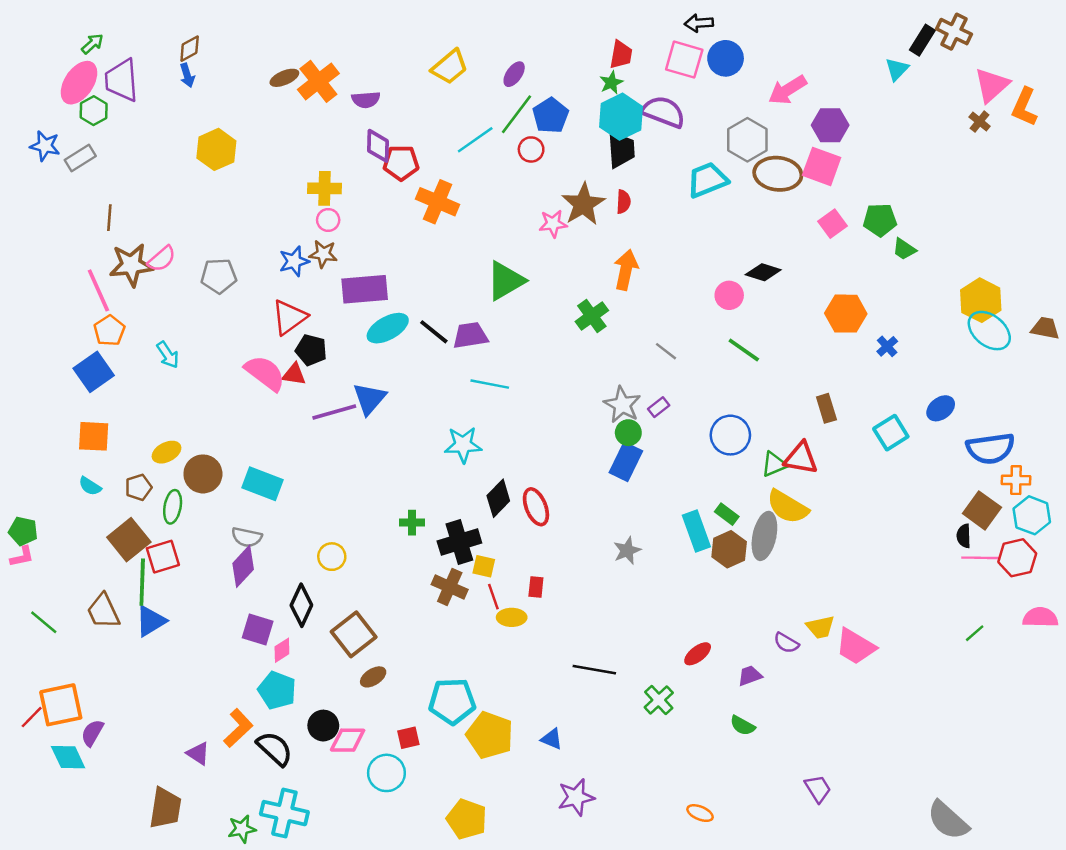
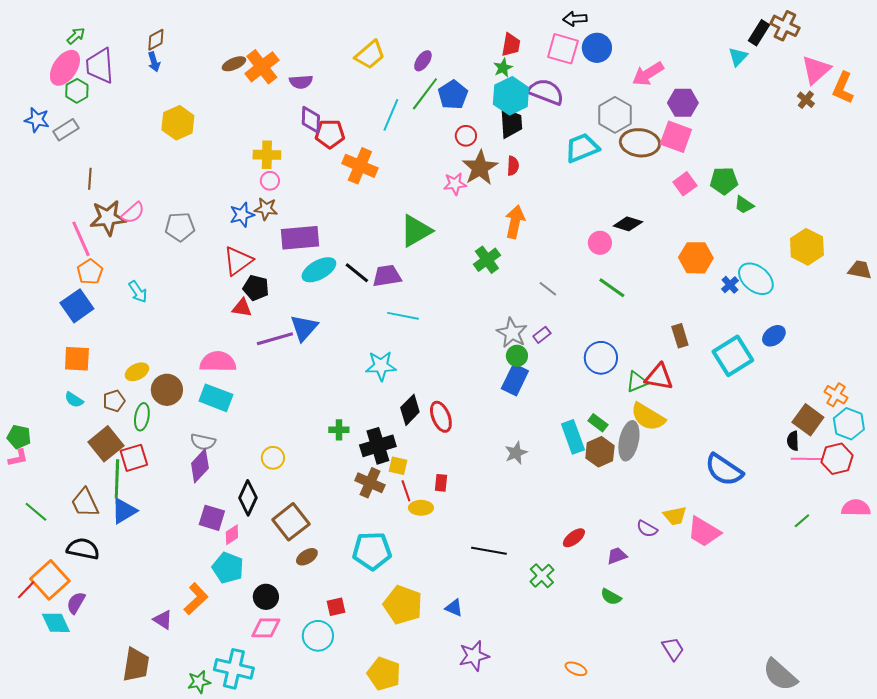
cyan line: (475, 140) -> (391, 115), turned -32
red circle: (531, 149) -> (466, 136), moved
cyan ellipse: (989, 331) -> (756, 279), moved
pink semicircle: (265, 373) -> (218, 362), moved, turned -36
cyan square: (891, 433) -> (733, 356), size x1.4
blue semicircle: (990, 448) -> (724, 470), moved, turned 42
orange cross: (1016, 480) -> (836, 395), turned 30
cyan pentagon: (452, 701) -> (372, 551), moved
orange square: (61, 705) -> (50, 580), turned -30
pink diamond: (348, 740) -> (266, 628), moved
black semicircle: (275, 749) -> (83, 549), moved, turned -32

